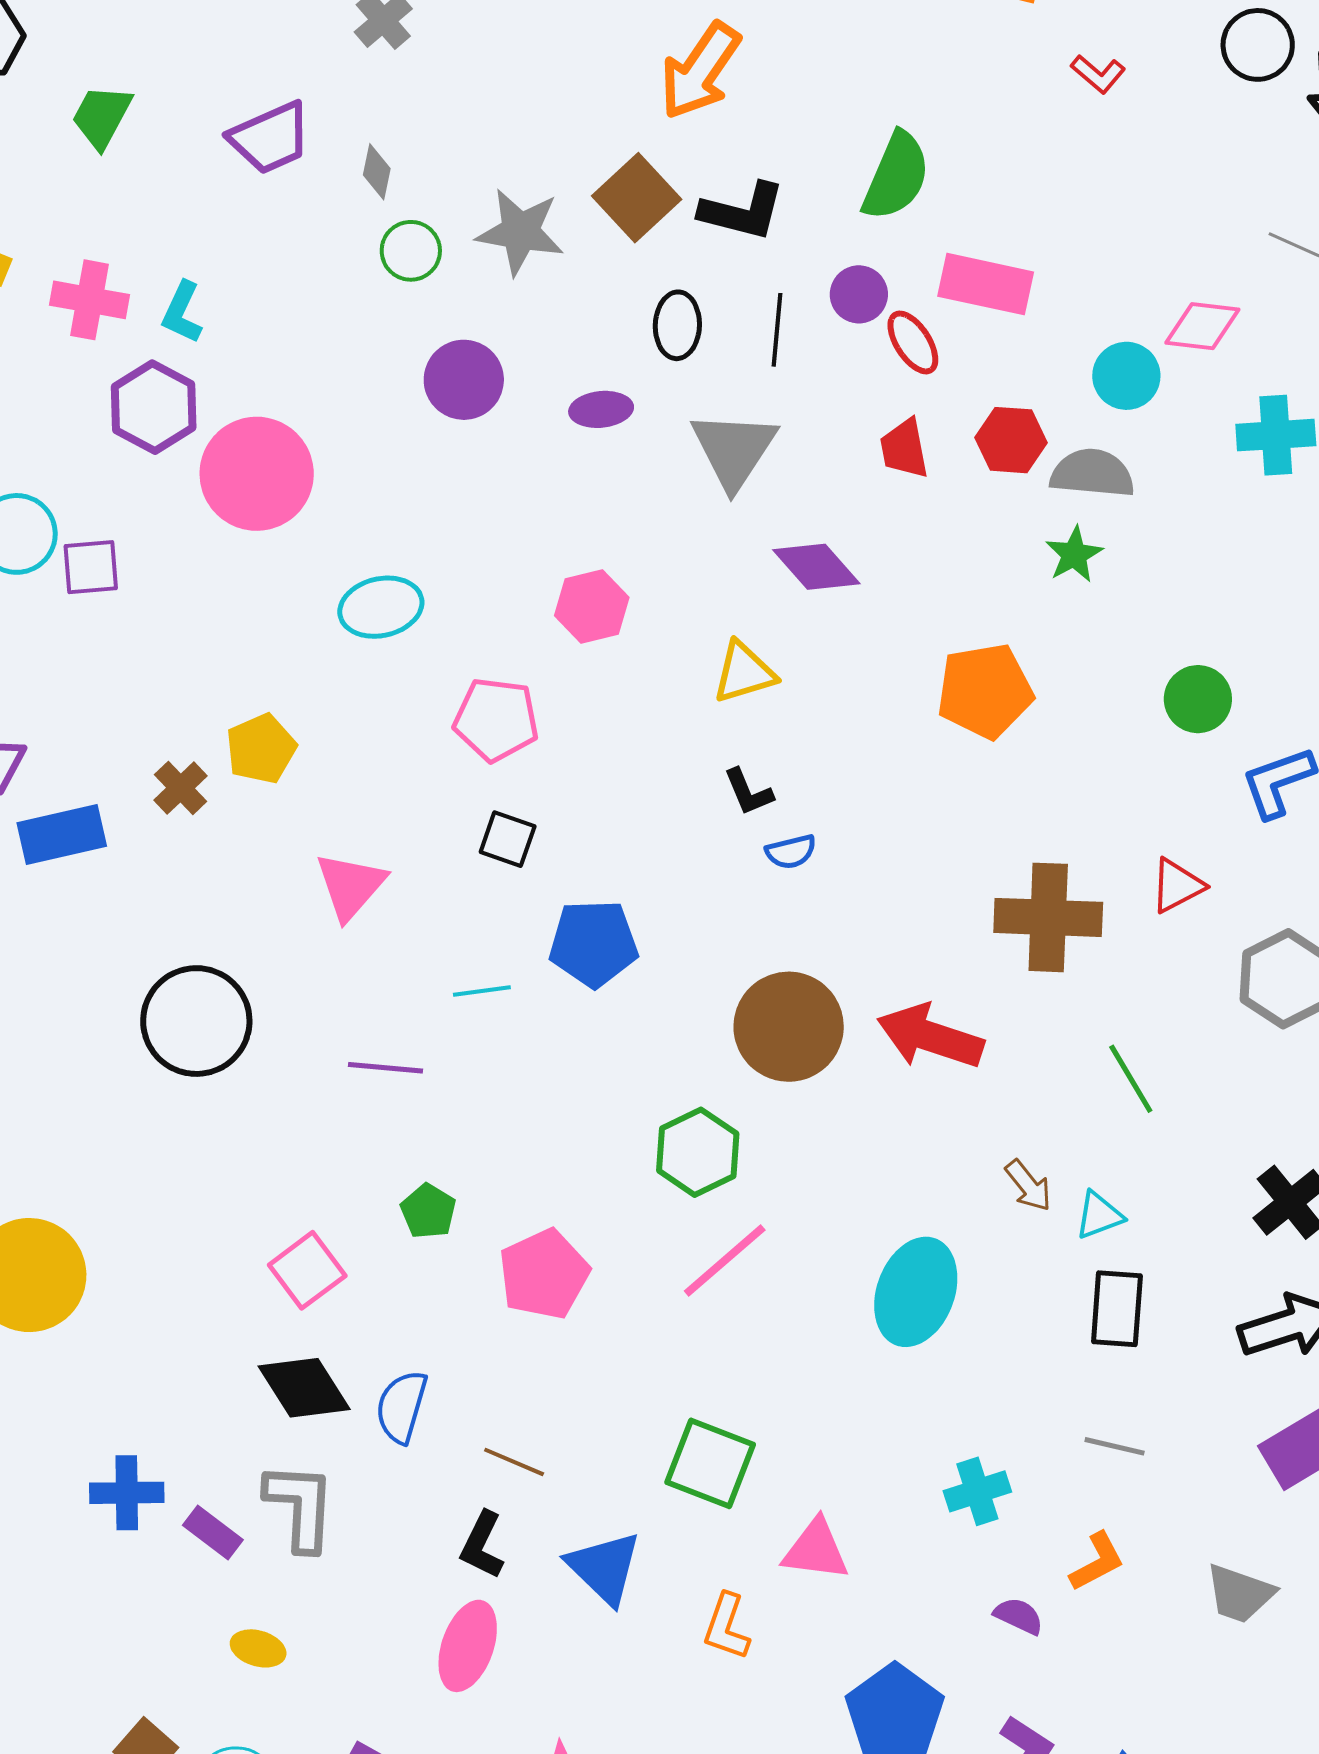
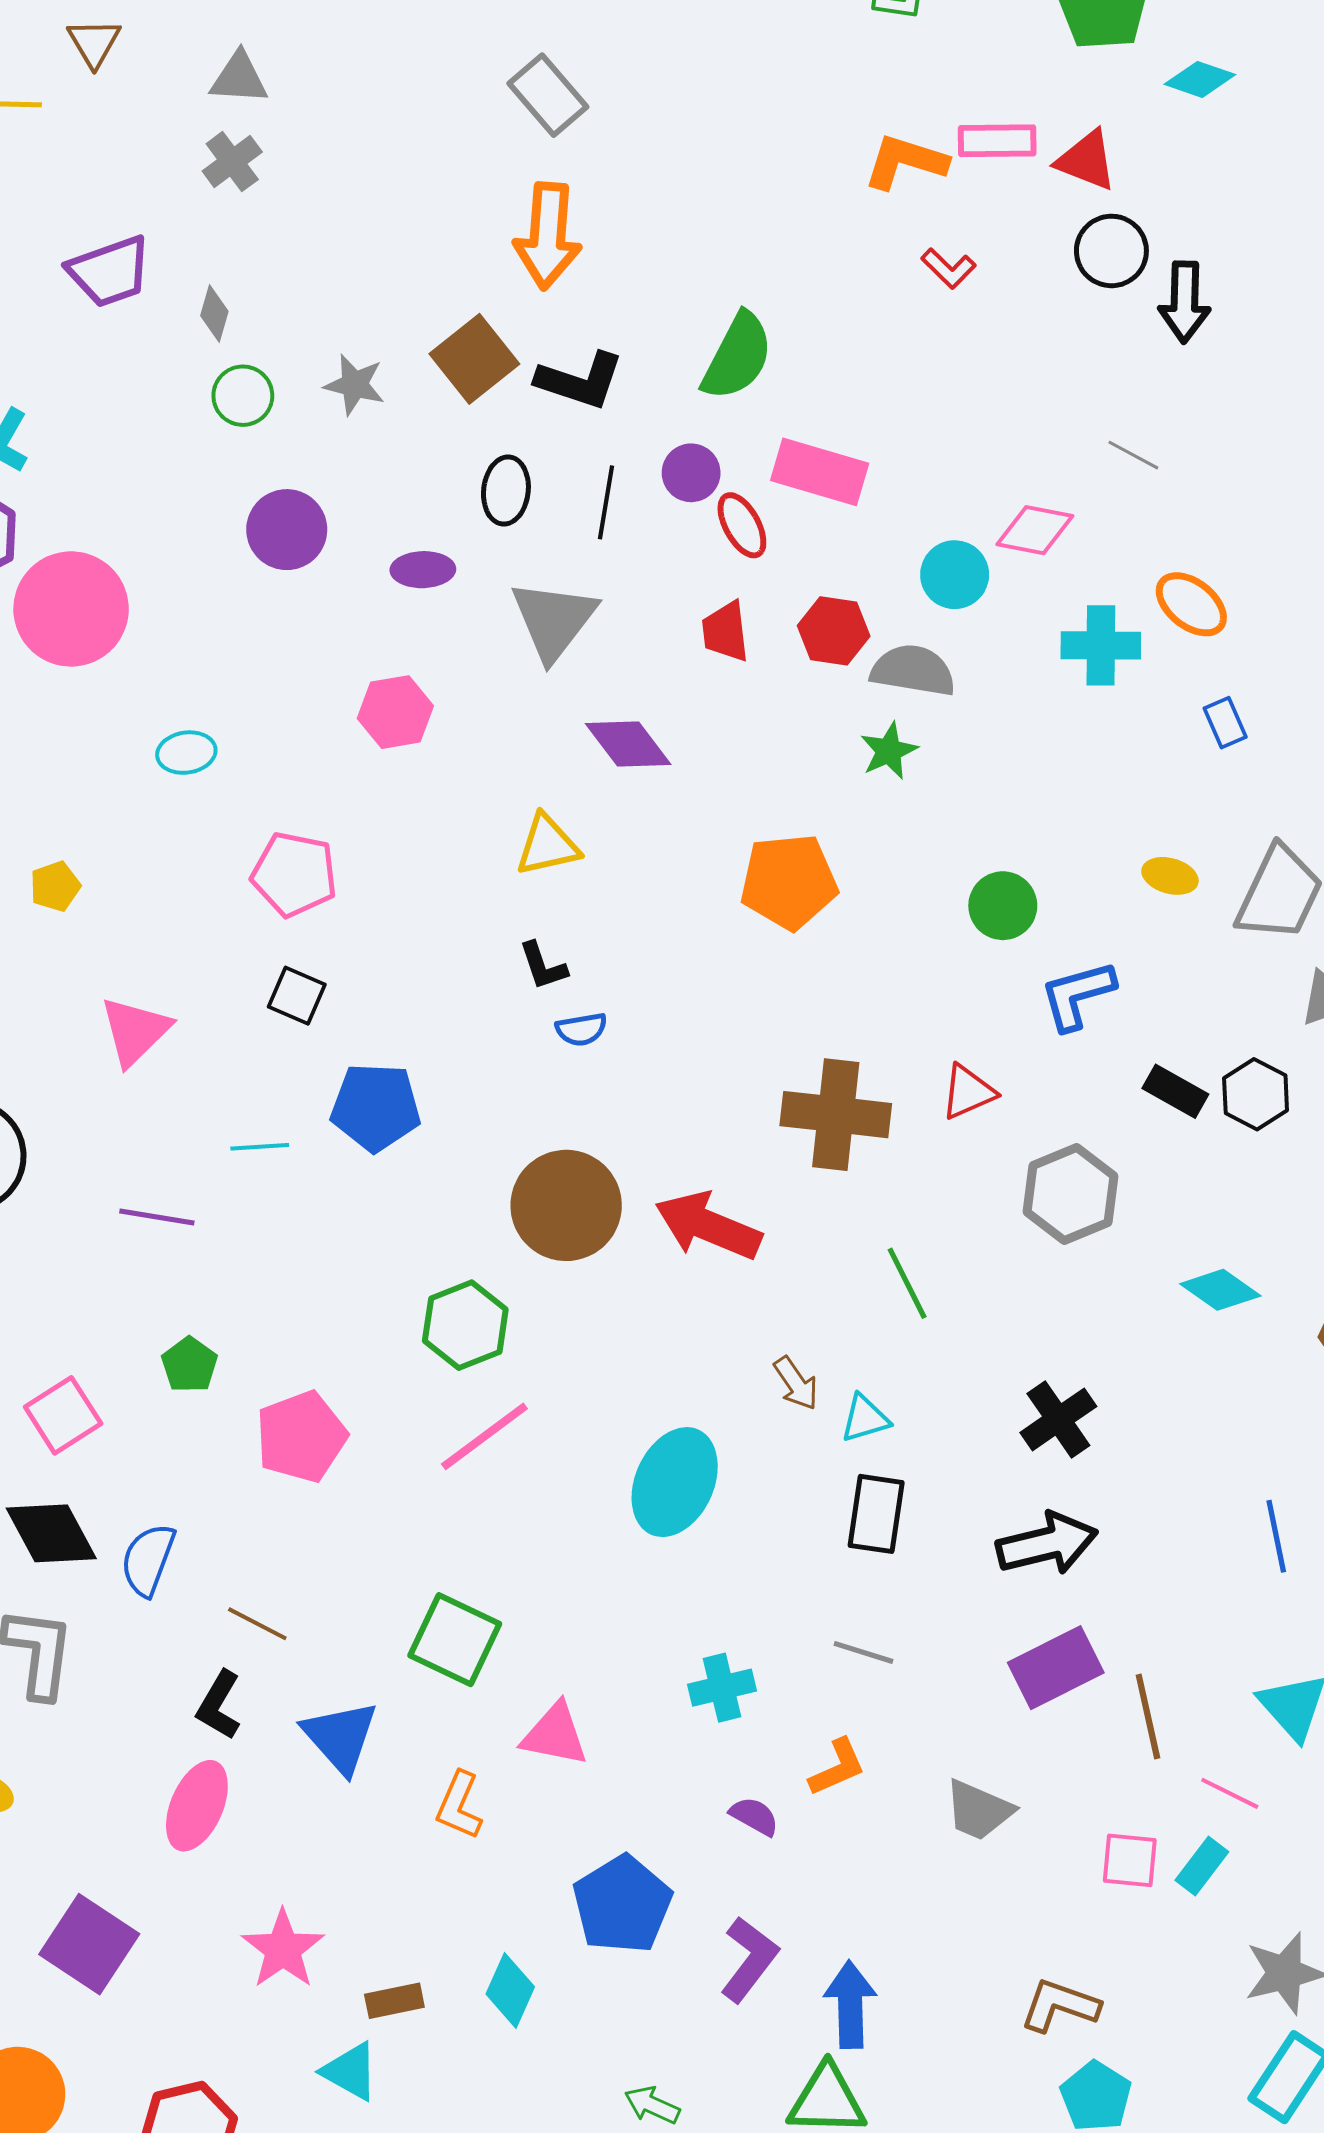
orange arrow: (700, 71) -> (548, 236), turned -34
gray star: (520, 232) -> (355, 385), size x0.7
cyan ellipse: (381, 607) -> (186, 753), size x0.7
pink hexagon: (592, 607) -> (395, 712), moved
yellow pentagon: (261, 749) -> (55, 886), size x0.7

